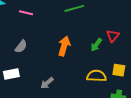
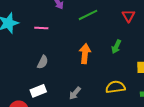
red triangle: (113, 36) -> (128, 16), moved
yellow semicircle: (96, 76) -> (115, 87), moved

